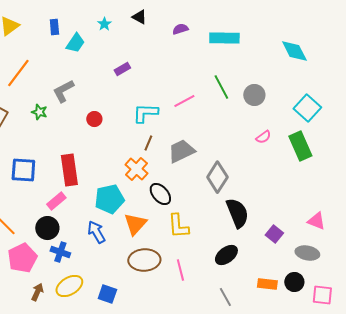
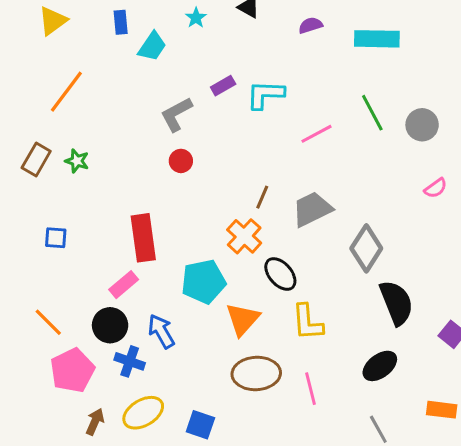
gray L-shape: (63, 91) -> (176, 114), moved
green star: (39, 112) -> (77, 161), moved
cyan L-shape: (145, 113) -> (265, 95), moved
blue square: (23, 170) -> (56, 238), moved, size x0.6
blue arrow: (96, 232) -> (161, 331), moved

